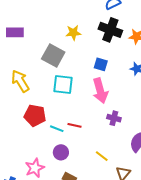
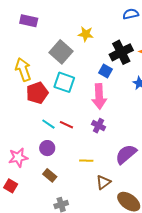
black cross: (110, 30) -> (121, 52), moved, turned 30
red pentagon: (35, 115) -> (37, 93), moved, turned 30
purple cross: (114, 118) -> (98, 126), moved
yellow line: (102, 156) -> (86, 161), turned -48

